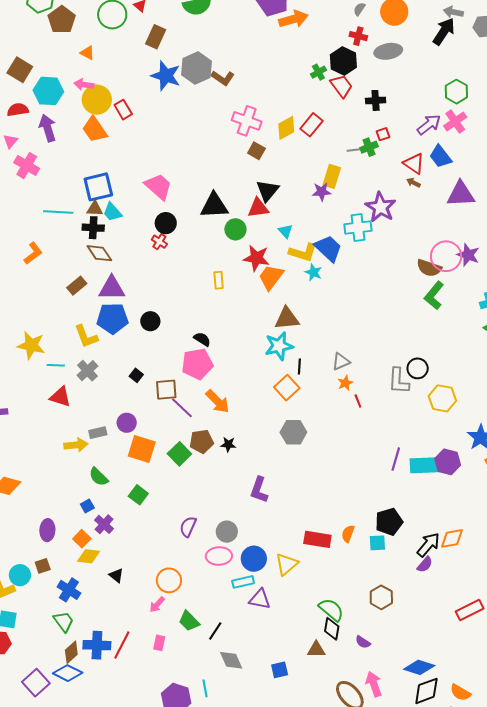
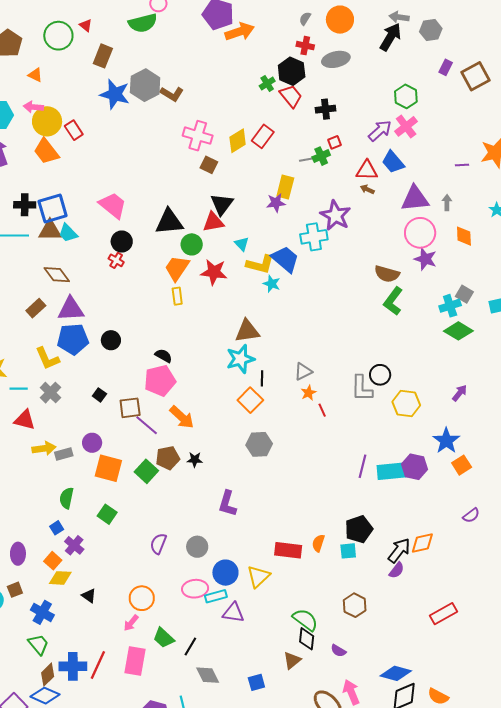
red triangle: (414, 164) -> (367, 170), turned -30
brown triangle: (95, 209) -> (50, 230), size x1.4
black cross: (93, 228) -> (25, 205), moved
pink circle: (446, 256) -> (420, 233), moved
orange trapezoid: (271, 277) -> (177, 268), moved
yellow arrow: (76, 445) -> (44, 448), moved
green semicircle: (99, 477) -> (67, 498), turned 60
pink ellipse: (219, 556) -> (195, 589), moved
pink rectangle: (159, 643) -> (135, 661), size x1.8
brown triangle: (316, 650) -> (292, 660), turned -36

